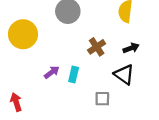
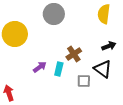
brown cross: (97, 47) -> (74, 54), moved
gray square: (102, 99) -> (84, 81), moved

